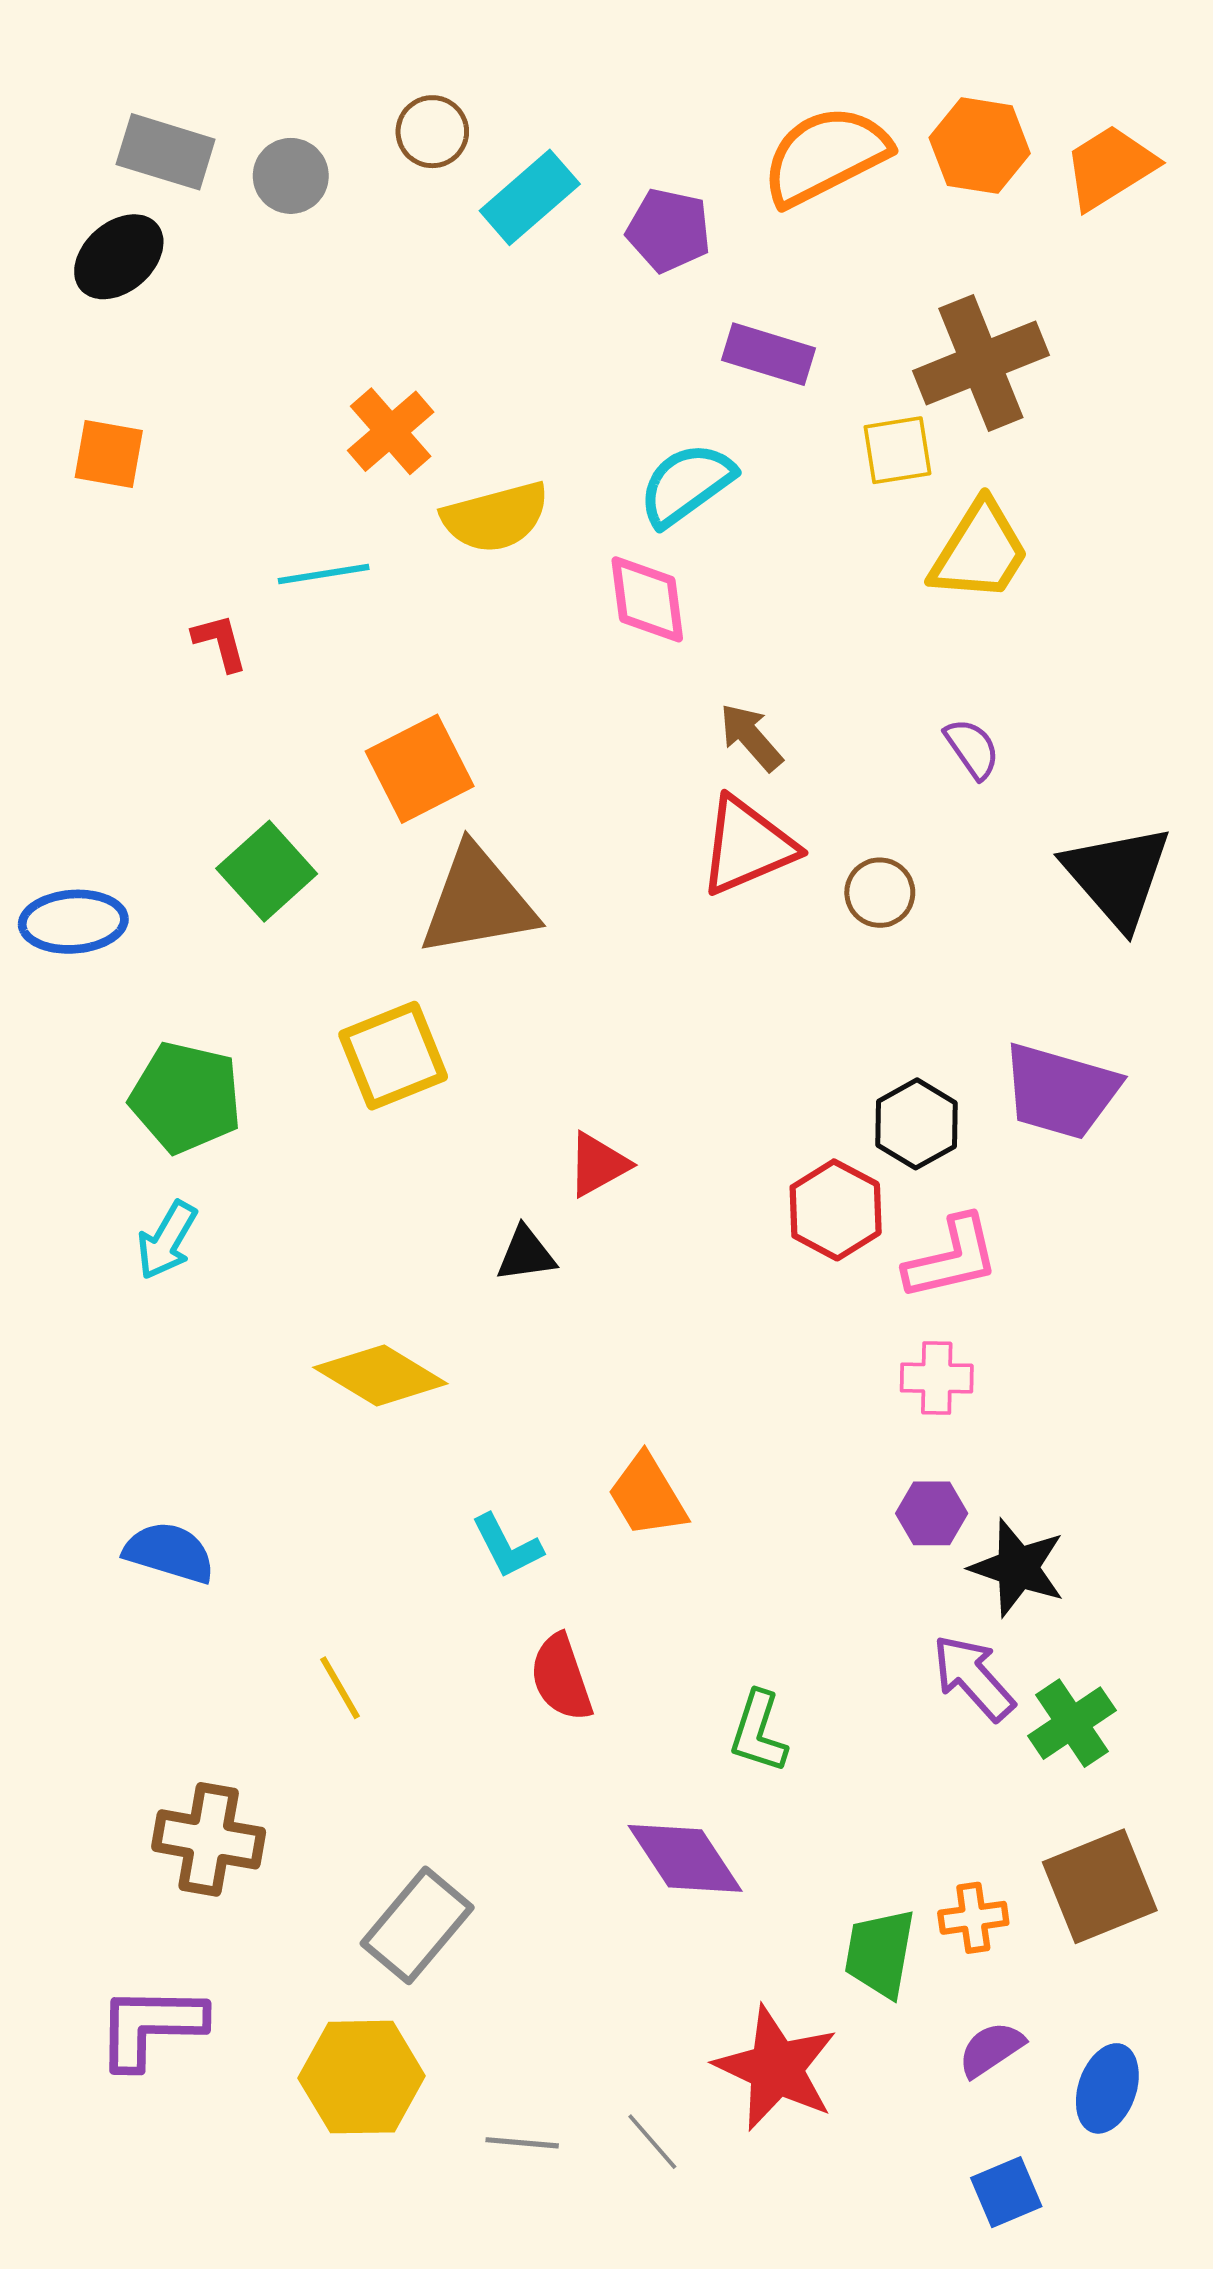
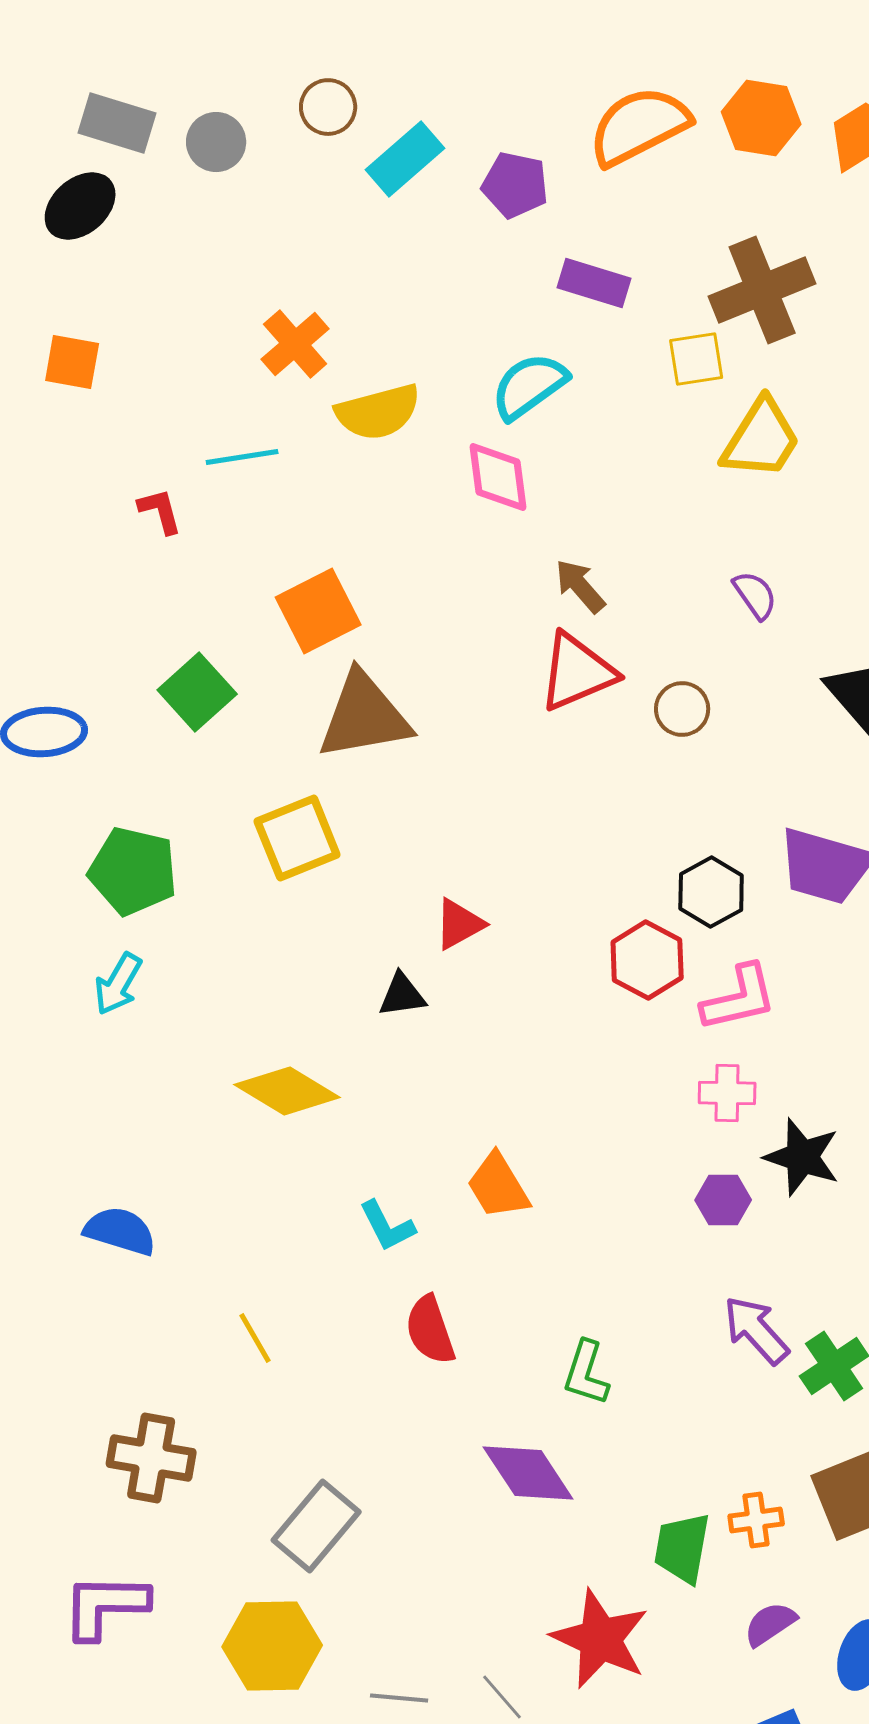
black star: (1018, 1568) -> (802, 1157), moved

